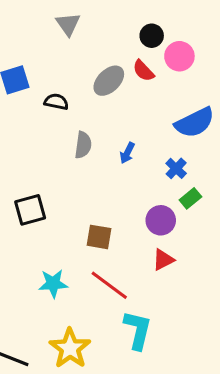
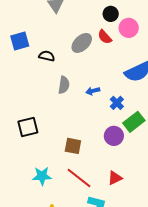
blue arrow: (127, 153) -> (93, 91), turned 48
blue cross: (176, 168) -> (117, 103), moved
green rectangle: (190, 198) -> (134, 122), size x1.5
red triangle: (163, 260) -> (115, 178), moved

